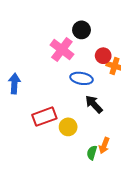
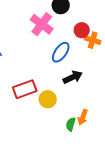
blue ellipse: (82, 78) -> (61, 52), turned -65
black arrow: (94, 104) -> (73, 77), turned 108

